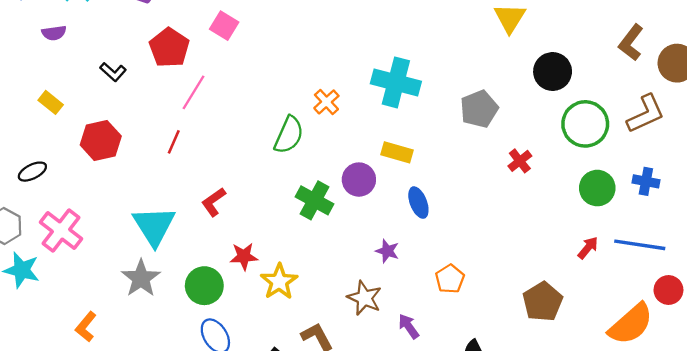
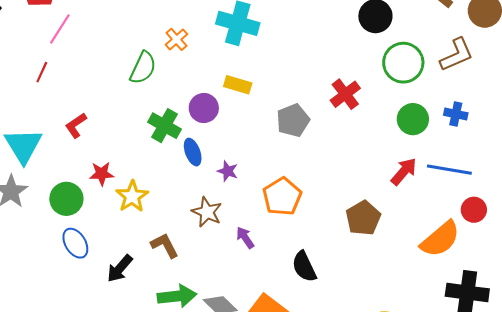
gray pentagon: (479, 109) -> (293, 120), moved
red cross: (520, 161) -> (345, 94), size x1.4
blue ellipse: (418, 203) -> (193, 152), moved
red arrow: (588, 248) -> (404, 171), size x1.4
orange pentagon: (450, 279) -> (282, 197), size x1.5

